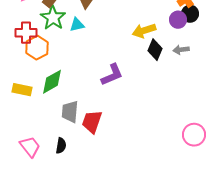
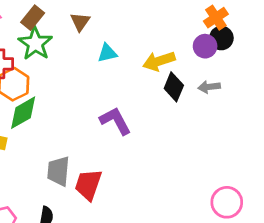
cyan triangle: (77, 25) -> (107, 53), moved
purple L-shape: (112, 75) -> (115, 121), turned -95
green diamond: (52, 82) -> (23, 113), moved

